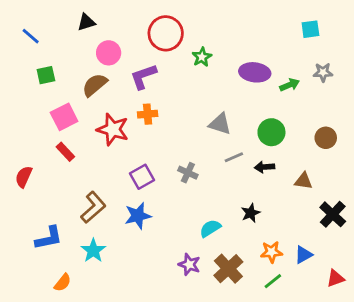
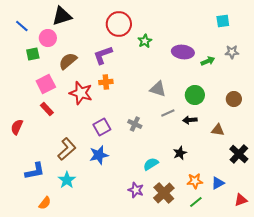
black triangle: (86, 22) -> (62, 16), size x1.5
pink circle: (109, 53) -> (48, 38), moved

